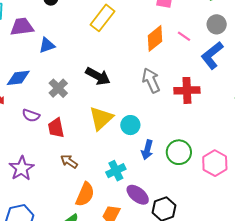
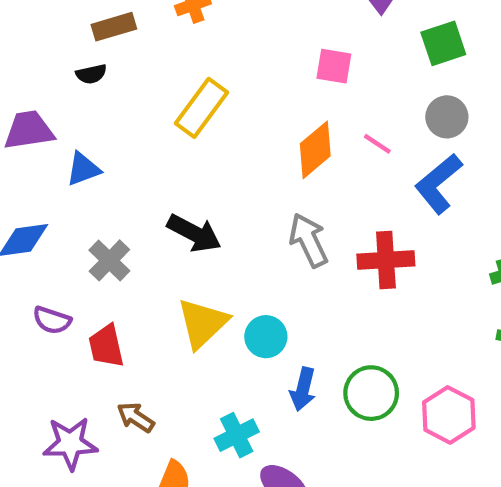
purple star: (22, 168) -> (70, 443), moved, turned 30

